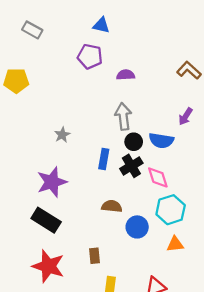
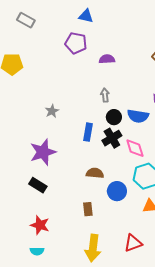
gray arrow: (123, 116) -> (105, 95), size x0.6
black rectangle: (46, 220) -> (38, 185), size x0.7
brown rectangle: (94, 256) -> (88, 209), moved
red star: (48, 266) -> (40, 225), size x0.7

